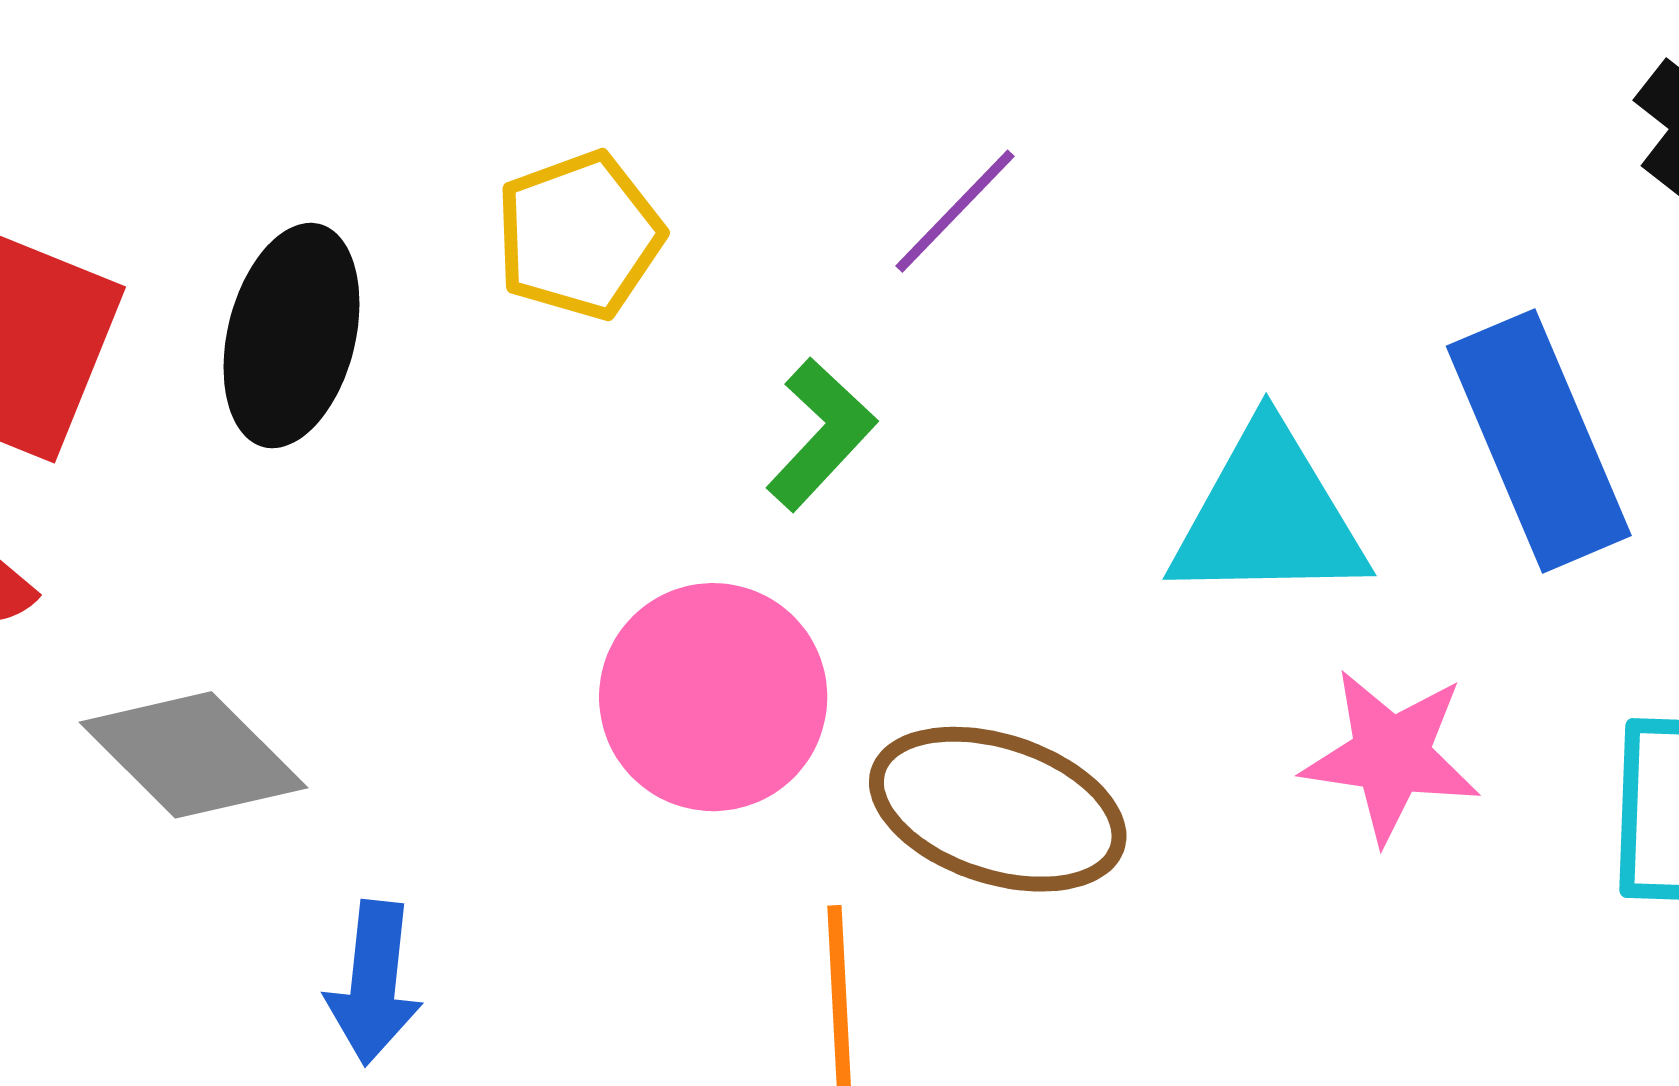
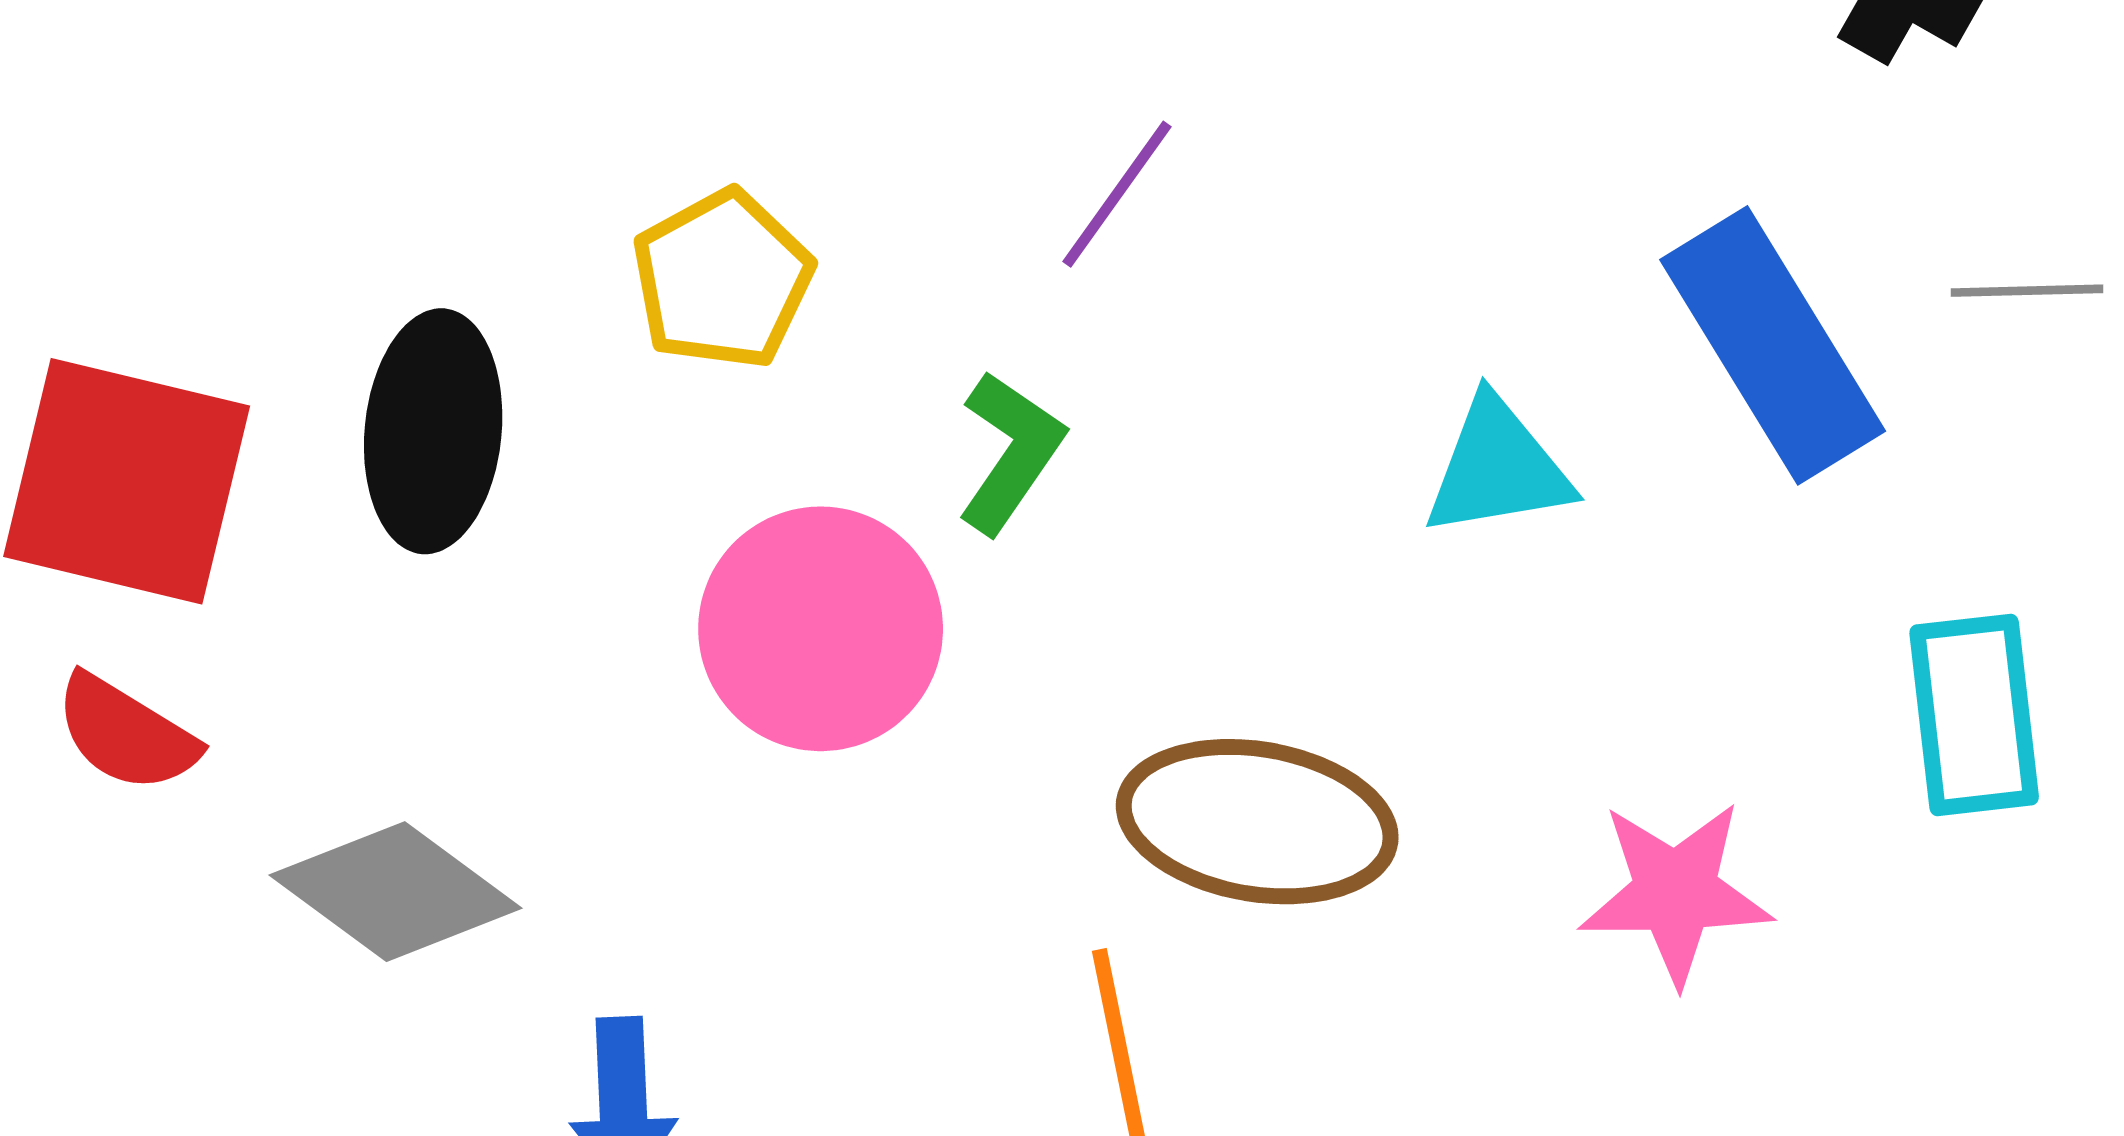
cyan triangle: (1268, 516) -> (1498, 468), size x0.7
pink circle: (713, 697) -> (821, 629), moved
pink star: (1391, 756) -> (1676, 892), moved

